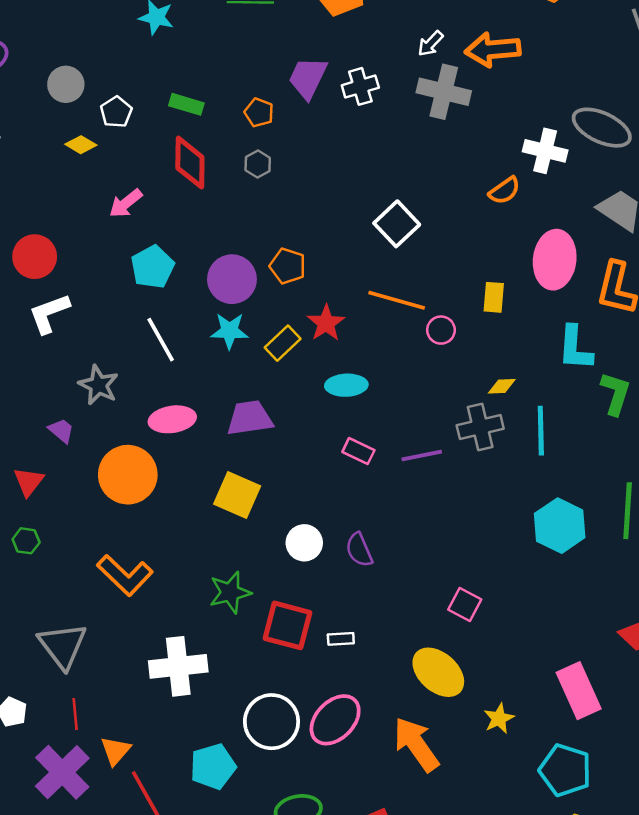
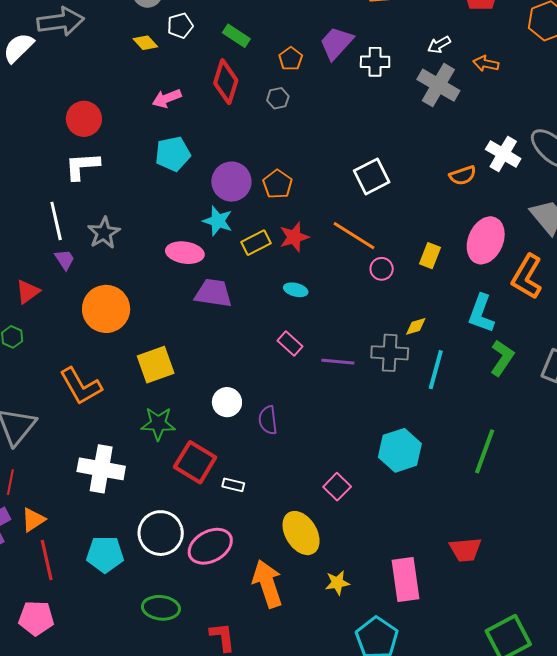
orange arrow: (493, 50) -> (486, 64), size x0.6
white line: (161, 340) -> (56, 221), moved
cyan ellipse: (346, 385) -> (296, 290), size x0.7
yellow diamond: (502, 386) -> (416, 326), turned -30
pink ellipse: (172, 419) -> (185, 253), moved
yellow square: (237, 495) -> (156, 365), moved, turned 30
cyan hexagon: (560, 526) -> (400, 450), moved

